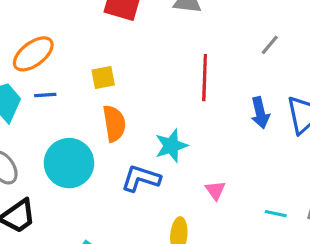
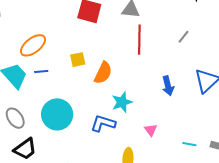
red line: (205, 78) -> (139, 40), moved
blue arrow: (260, 113) -> (168, 86), moved
orange semicircle: (114, 124) -> (103, 73), moved, turned 35

